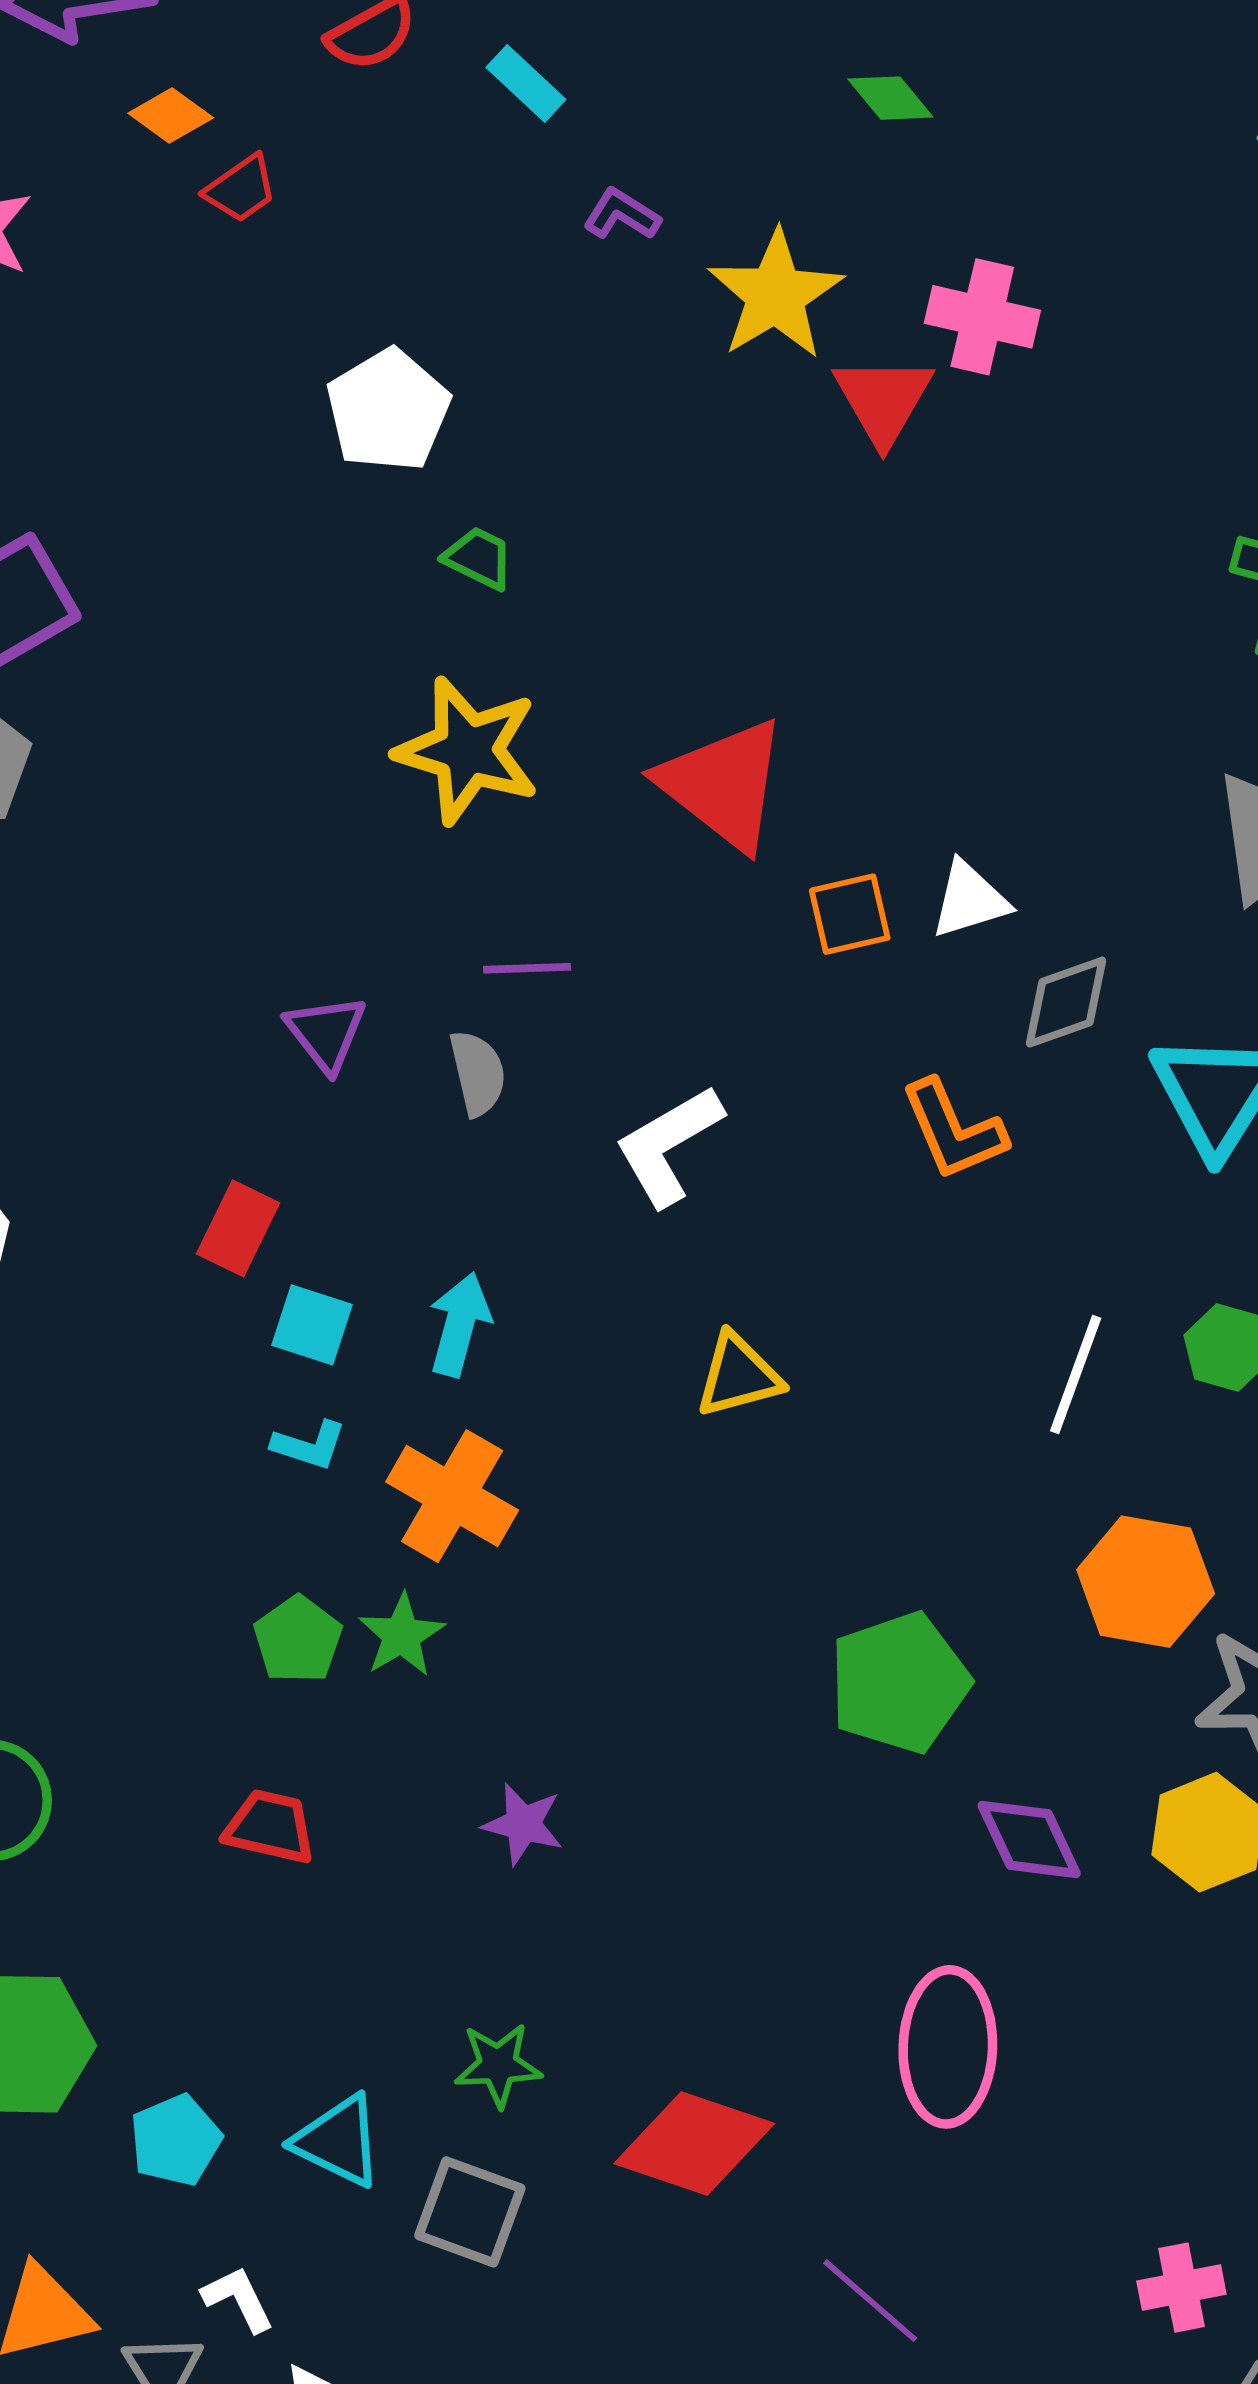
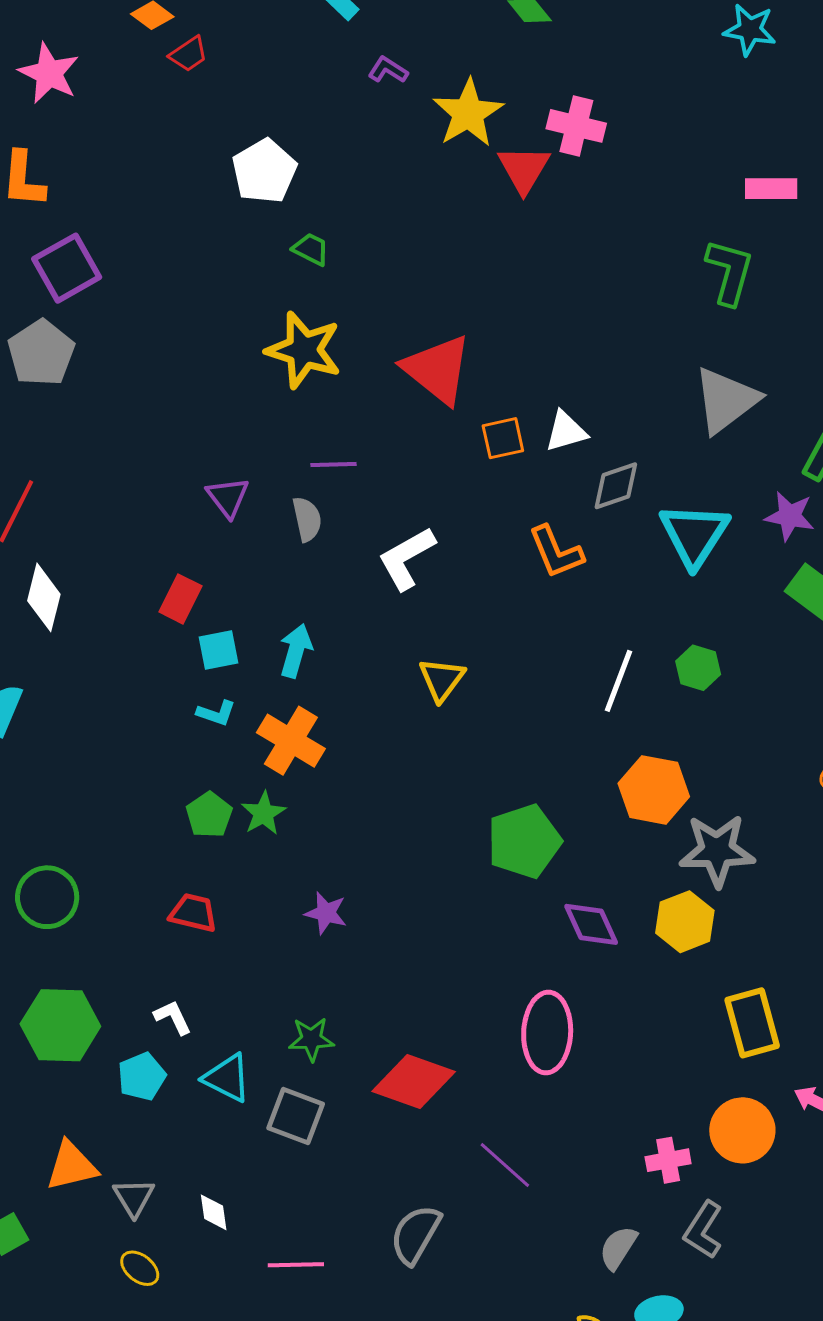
cyan square: (312, 1325) -> (219, 650), turned -30
yellow triangle: (738, 1376) -> (442, 679), turned -39
white L-shape: (238, 2299) -> (173, 1017), moved

